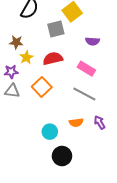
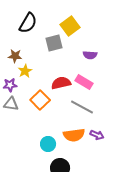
red semicircle: (53, 58) -> (61, 83), moved
orange semicircle: (76, 122) -> (74, 135), size x1.5
purple arrow: (100, 122) -> (97, 135), turned 144

